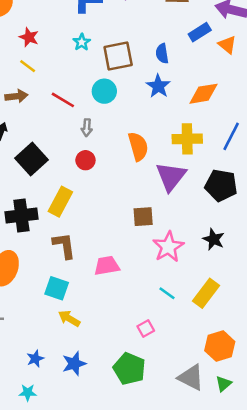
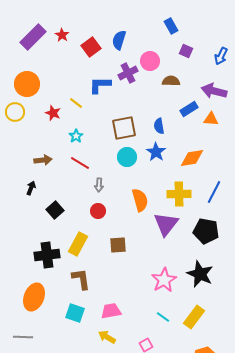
cyan star: (82, 42) -> (76, 136), moved
orange triangle: (227, 45) -> (211, 119), turned -35
yellow line: (28, 66) -> (76, 103), moved
cyan circle: (104, 91) -> (127, 157), moved
black square: (31, 159) -> (55, 210), size x0.7
brown square: (143, 217) -> (118, 245), moved
black star: (214, 239) -> (200, 274), size x1.5
pink trapezoid: (107, 266) -> (111, 311), moved
yellow arrow: (69, 318) -> (107, 337), moved

